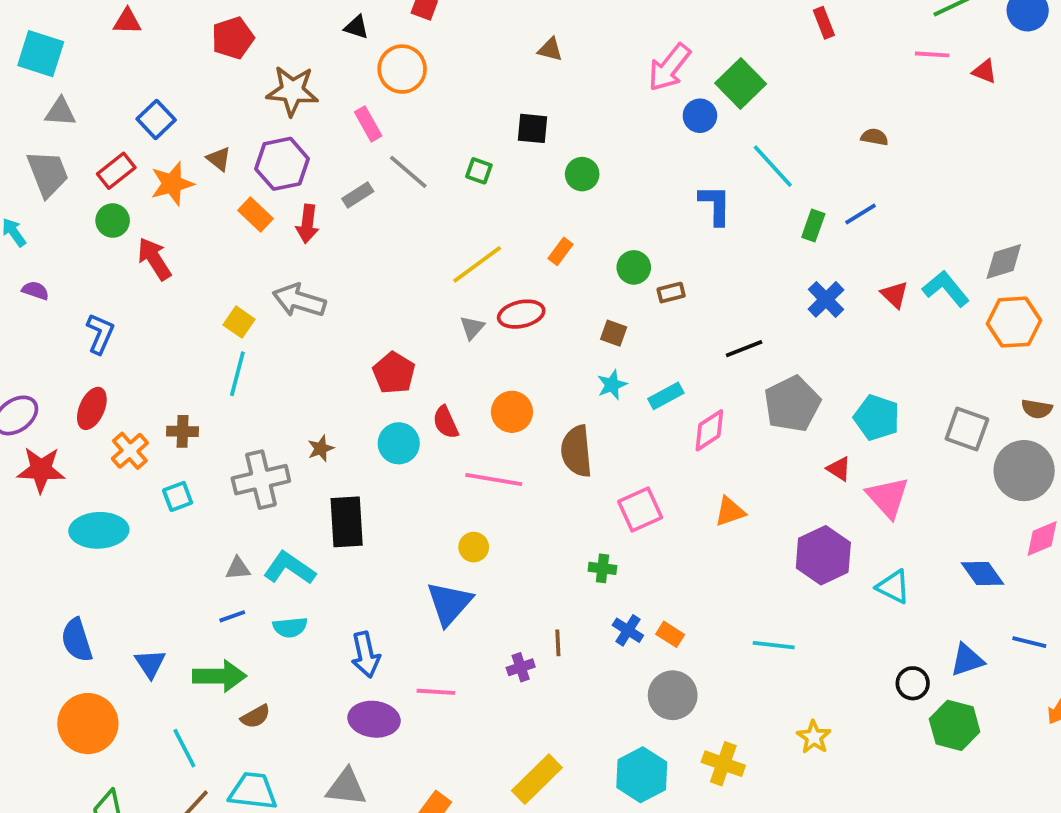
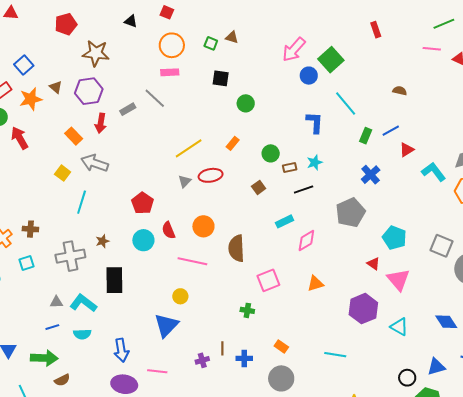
orange circle: (402, 69) -> (172, 45), moved
pink rectangle: (368, 124) -> (170, 72), moved, turned -66
green square: (479, 171) -> (211, 43), moved
orange rectangle: (256, 215) -> (74, 136), moved
red triangle: (894, 295) -> (407, 150), moved, turned 42
brown square: (614, 333) -> (259, 187), turned 32
black line: (744, 349) -> (304, 190), moved
cyan line: (237, 374) -> (82, 202), moved
cyan star: (612, 385) -> (315, 163), moved
gray pentagon: (792, 404) -> (351, 213), moved
blue cross: (628, 630) -> (244, 358), moved, turned -35

